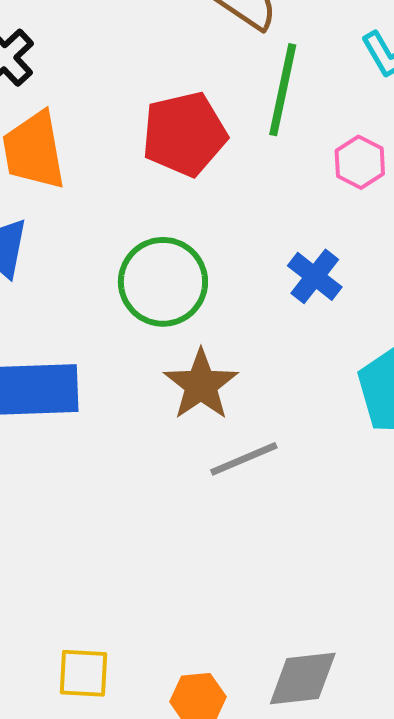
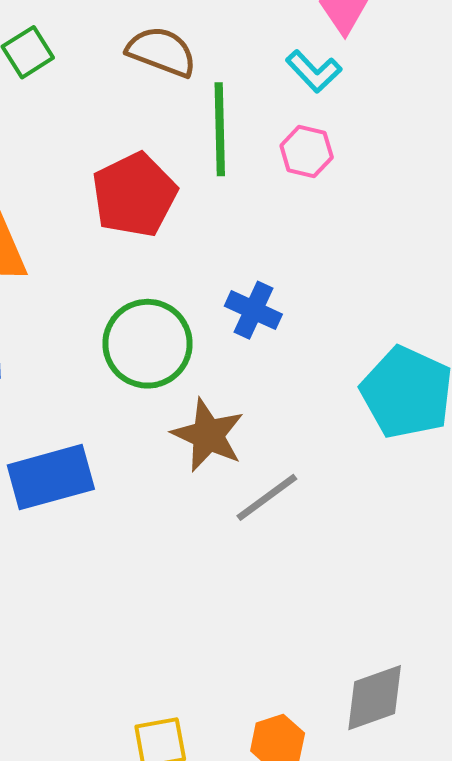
pink hexagon: (360, 162) -> (307, 151), moved
blue cross: (315, 276) -> (253, 310), moved

